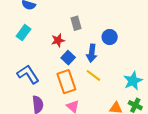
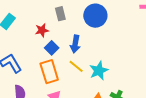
blue circle: (110, 37) -> (95, 16), moved, size x1.5
cyan star: (133, 81) -> (99, 71), moved

